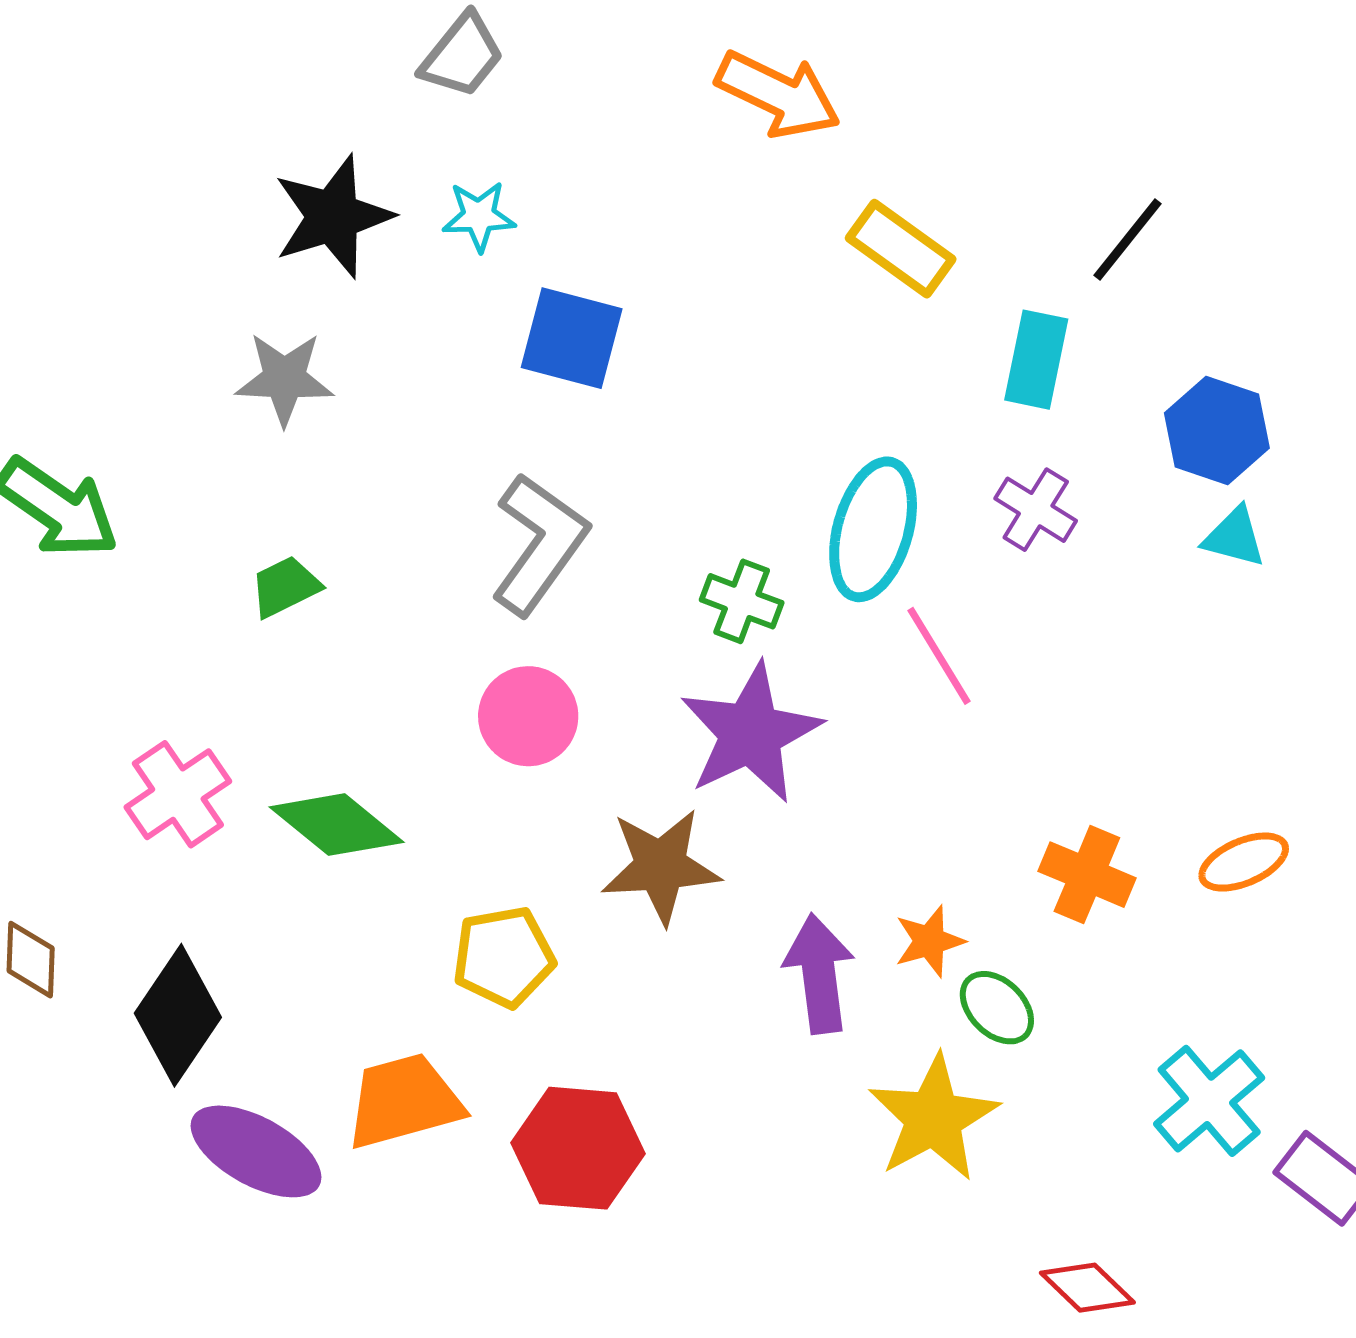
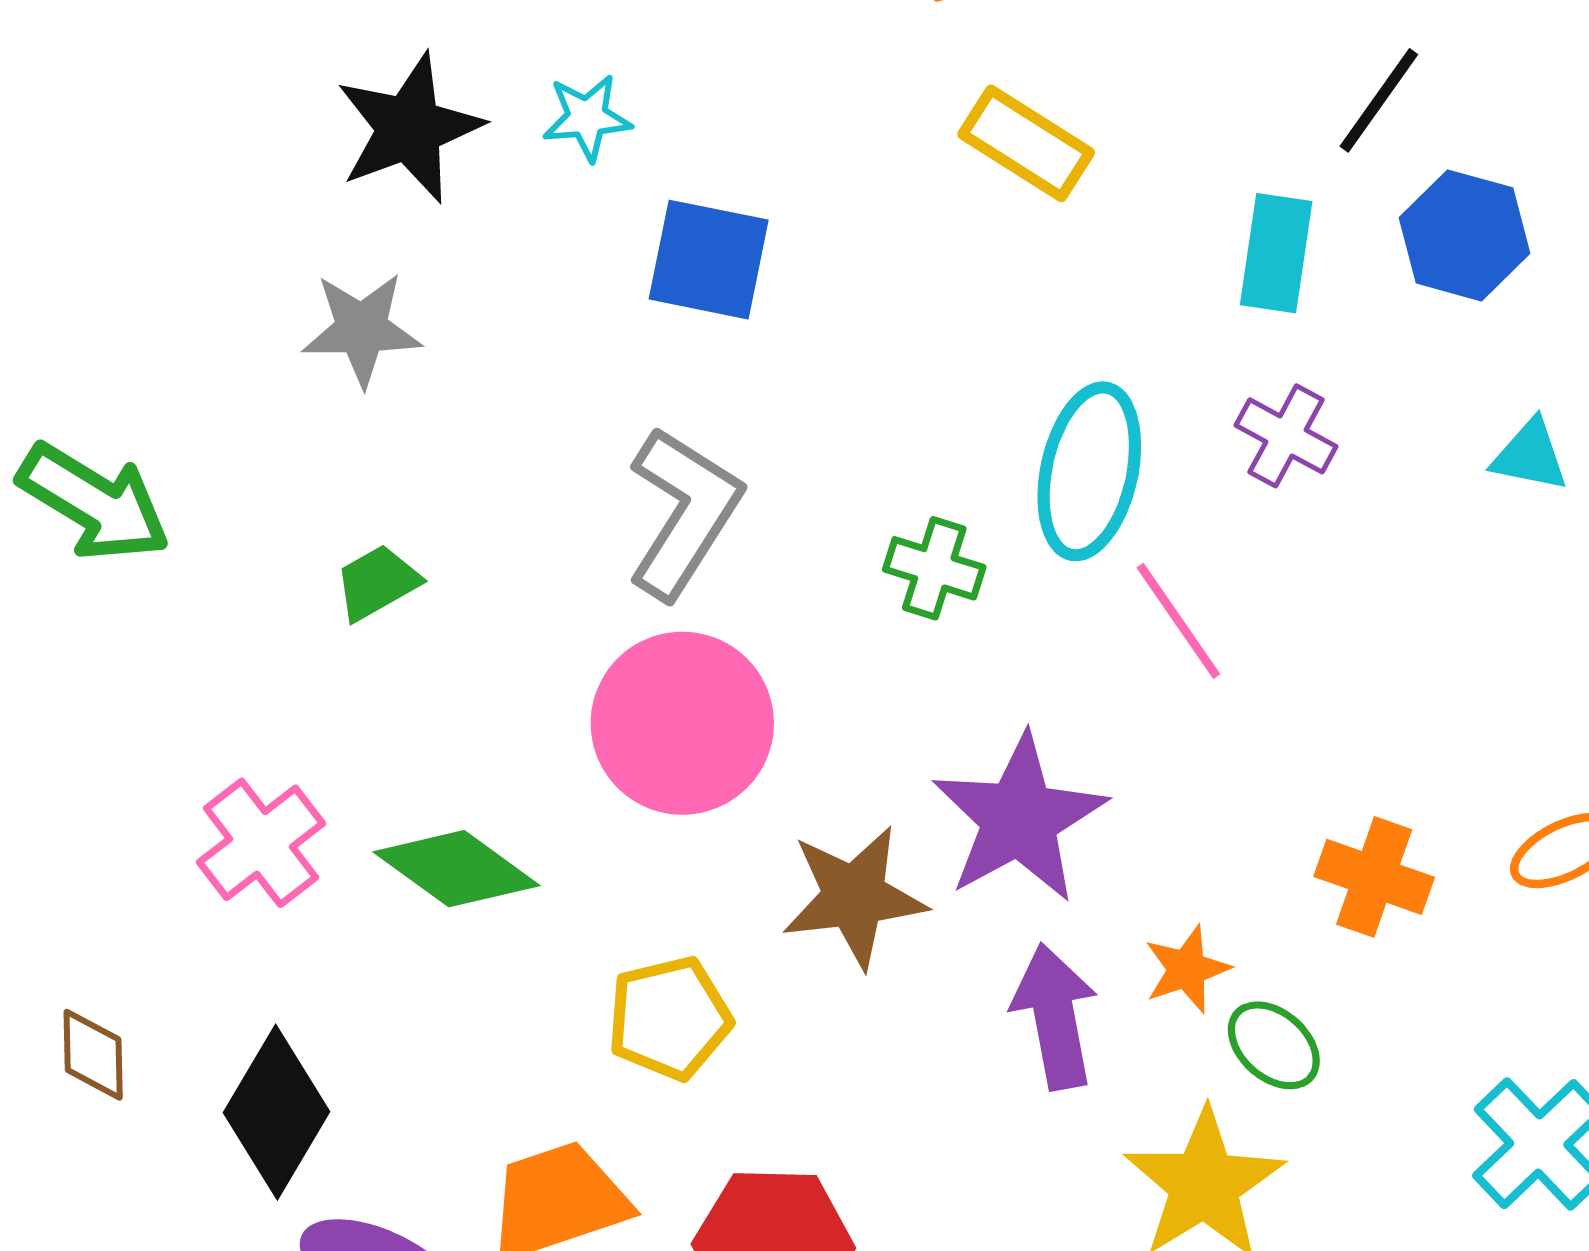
yellow rectangle: (901, 249) -> (1026, 143), moved
blue hexagon: (1217, 431) -> (1465, 235), moved
pink circle: (528, 716) -> (682, 723), size x1.5
purple star: (751, 733) -> (1019, 819), moved

